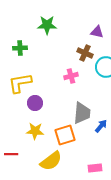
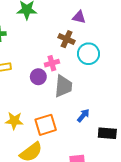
purple circle: (35, 103) -> (38, 77), moved
gray trapezoid: (82, 113) -> (63, 86), moved

